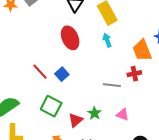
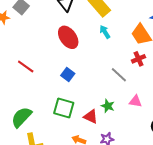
red line: (40, 72) -> (26, 66), moved
gray line: (112, 85) -> (119, 75), turned 48
red triangle: (76, 120) -> (91, 117), turned -42

